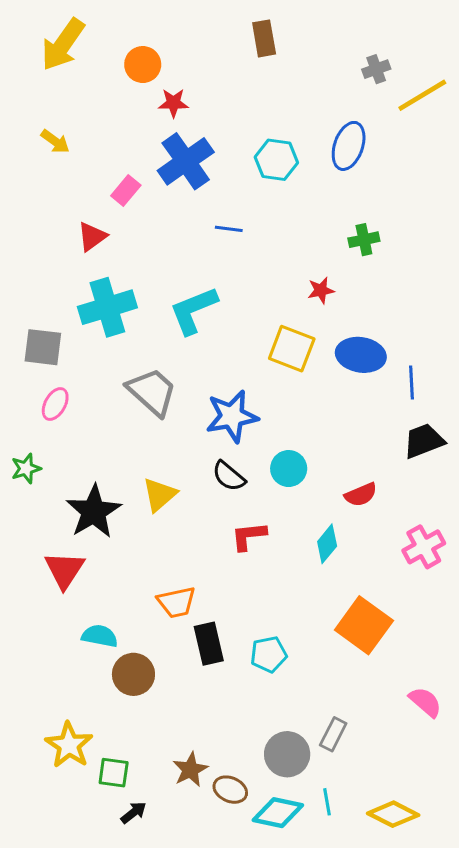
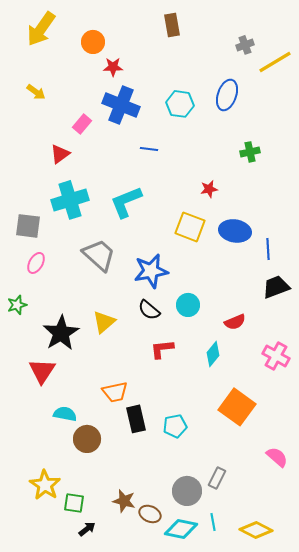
blue cross: (186, 161) -> (121, 105), turned -33
green cross: (364, 240) -> (250, 152), moved
pink cross: (424, 547) -> (276, 356), turned -32
brown star: (190, 770) -> (124, 501), turned -30

